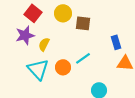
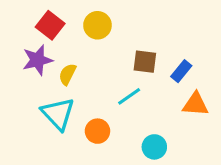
brown square: (83, 23) -> (145, 62), moved
blue rectangle: (116, 42) -> (181, 71), turned 56
orange circle: (63, 67) -> (97, 131), moved

